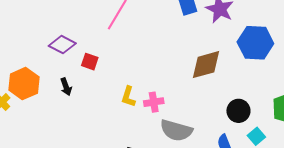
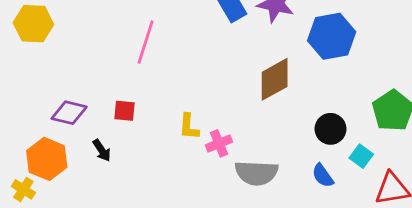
purple diamond: (62, 45) -> (69, 113), moved
yellow L-shape: (128, 97) -> (189, 127), moved

